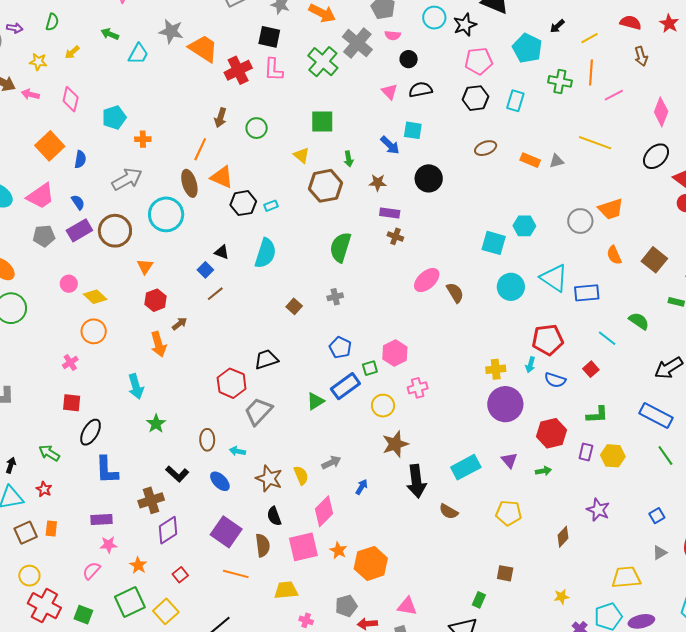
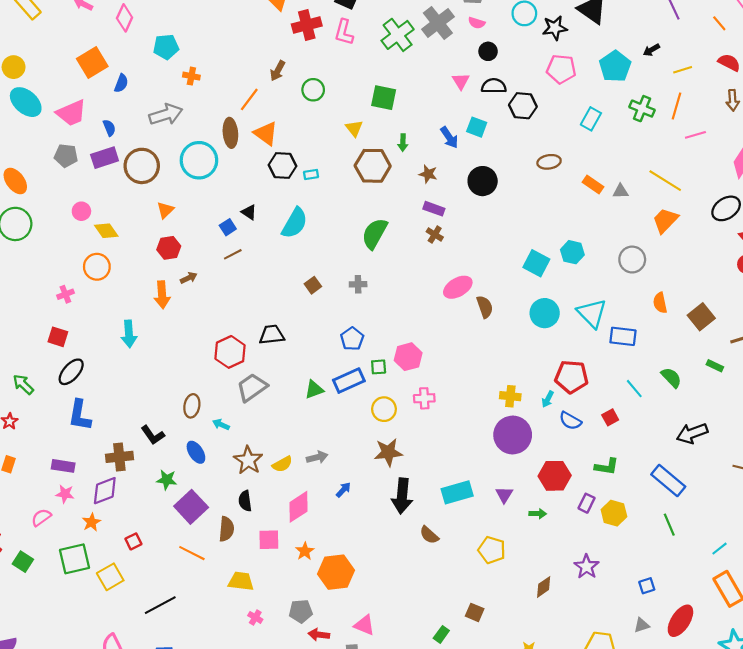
black hexagon: (476, 98) -> (523, 106), moved
orange trapezoid: (611, 209) -> (665, 220), moved, turned 140
green star: (156, 424) -> (167, 480), moved, turned 30
yellow semicircle: (301, 475) -> (282, 464), turned 72
purple diamond: (168, 530) -> (105, 491), moved
pink square: (303, 547) -> (269, 540), size x0.7

